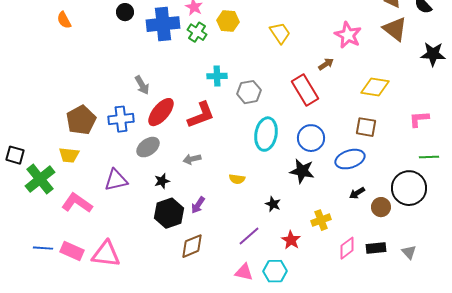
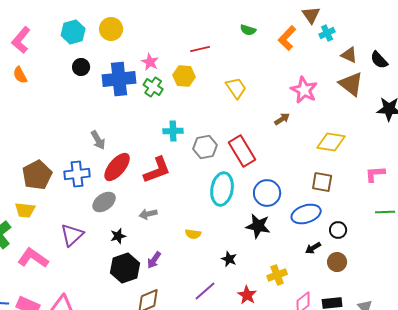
red rectangle: (305, 90) -> (242, 151), moved
purple triangle: (116, 180) -> (72, 235), turned -30
black circle: (409, 188) -> (338, 230), moved, size x0.5

